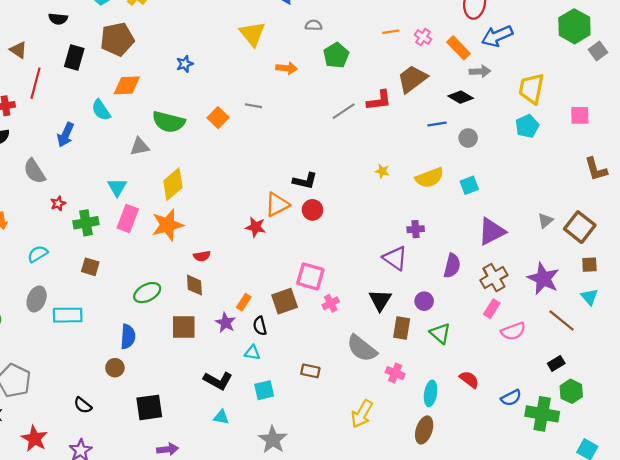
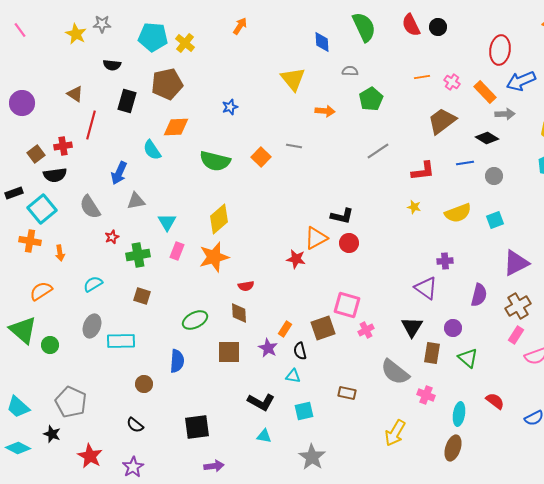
red L-shape: (379, 100) -> (423, 171), moved
gray triangle: (140, 147) -> (136, 201), moved
pink rectangle: (128, 218) -> (177, 251), size x0.7
brown circle: (115, 368) -> (144, 384), moved

